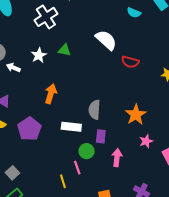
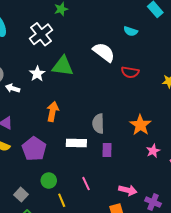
cyan semicircle: (134, 13) -> (131, 31), moved
green triangle: (65, 50) -> (63, 66), size x1.6
green circle: (87, 151) -> (49, 181), moved
pink arrow: (117, 158) -> (128, 190), moved, turned 102
yellow line: (63, 181) -> (62, 200), moved

